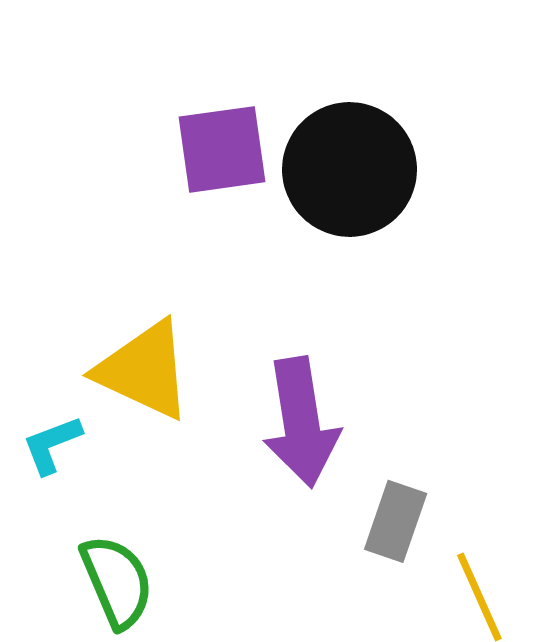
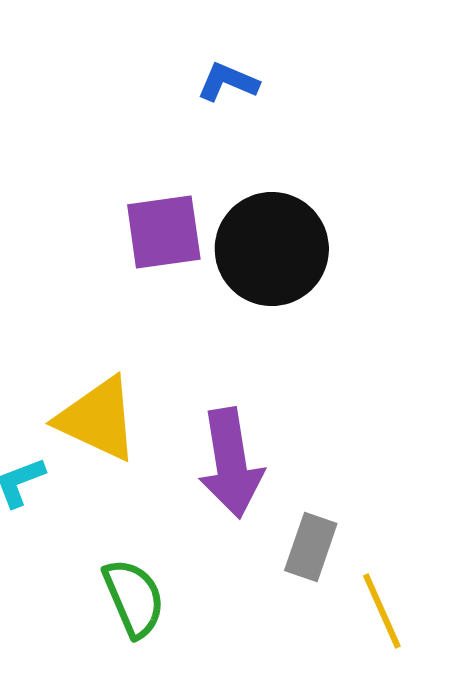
green semicircle: (117, 582) -> (134, 598), moved

